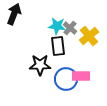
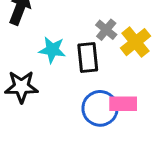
cyan star: (57, 26) -> (52, 50), moved
black star: (40, 65) -> (21, 87), moved

